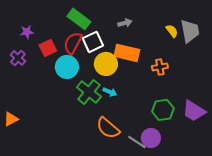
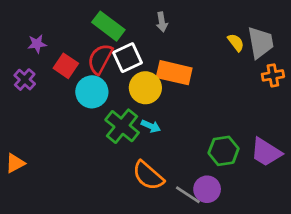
gray arrow: (125, 23) -> (162, 22), moved, turned 96
red square: (48, 48) -> (66, 66), turned -30
orange cross: (160, 67) -> (273, 75), moved

